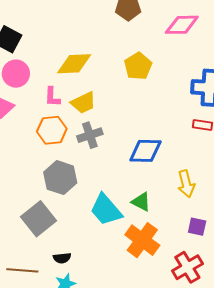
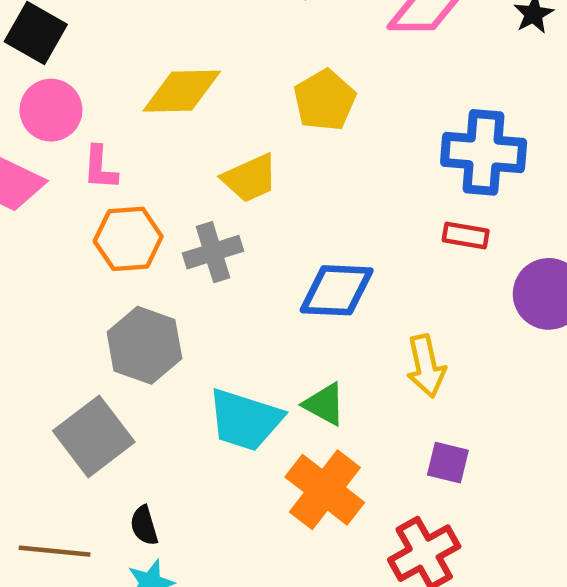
pink L-shape: (52, 97) -> (100, 168), moved
yellow trapezoid: (83, 103) -> (250, 178), moved
cyan trapezoid: (106, 210) -> (245, 420), turned -33
black semicircle: (62, 258) -> (144, 525), turned 78

